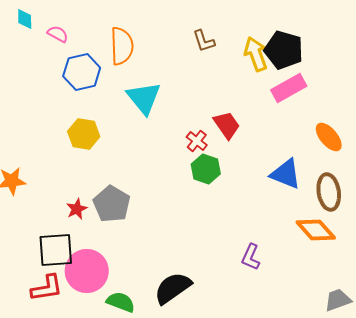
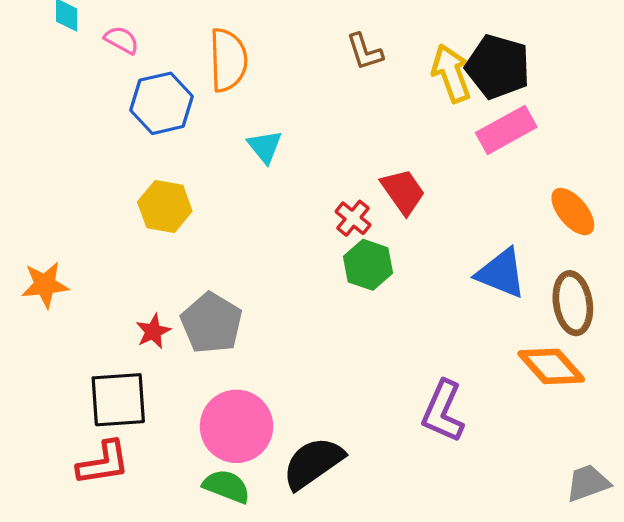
cyan triangle: (144, 98) -> (265, 147), size x0.6
purple L-shape: (251, 257) -> (443, 411), size x1.4
pink circle: (87, 271) -> (236, 426), moved

